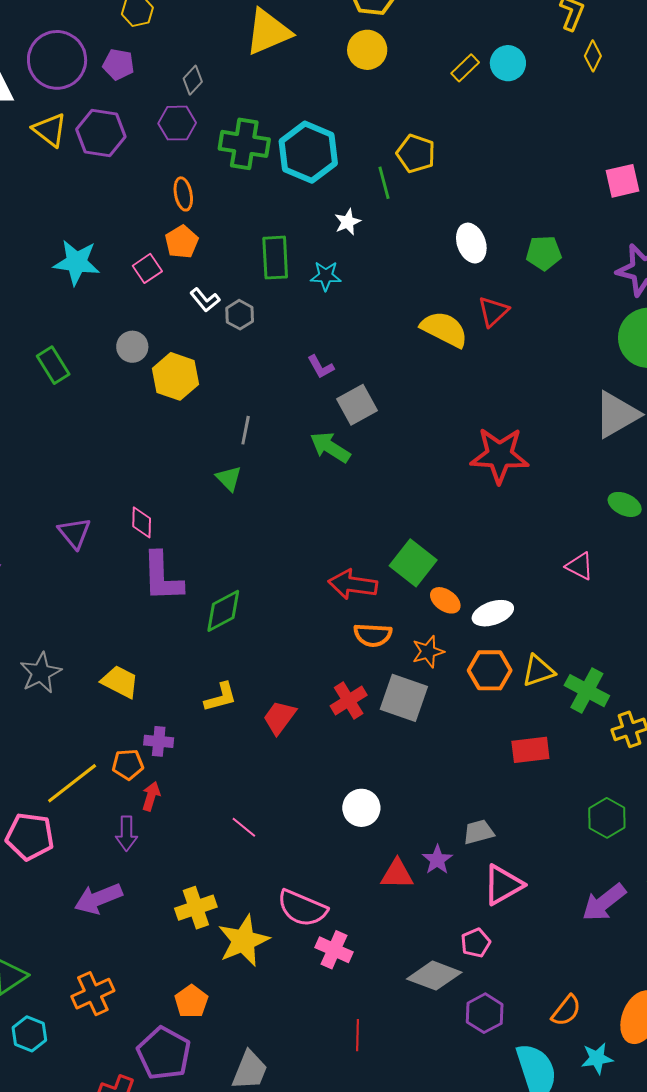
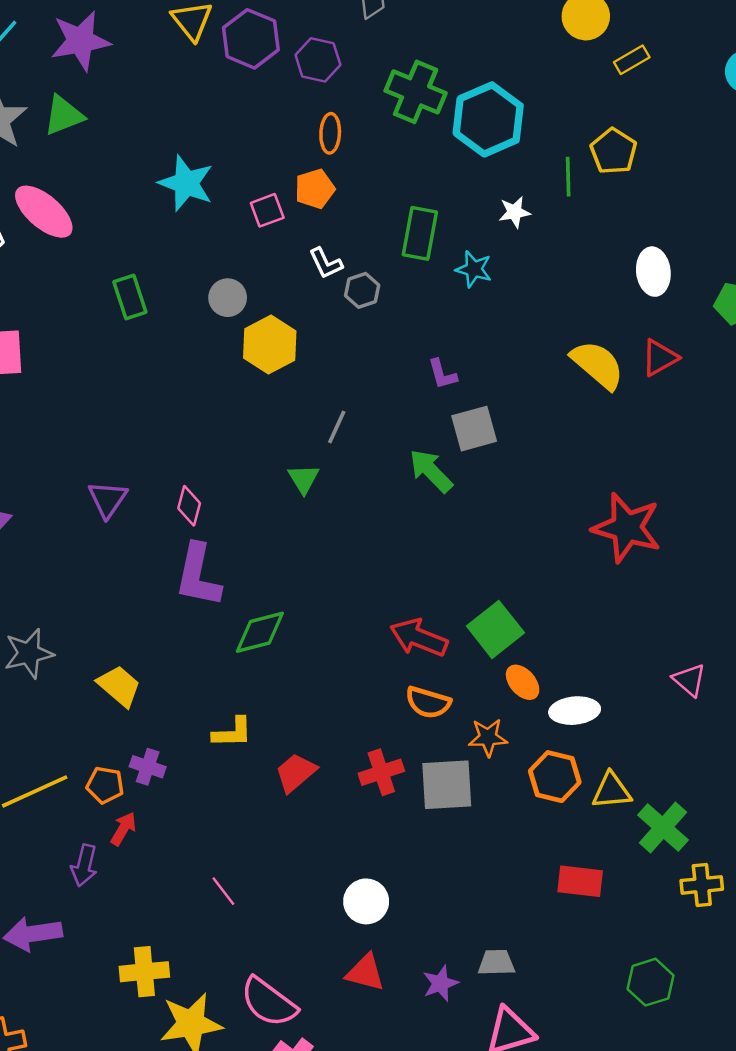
yellow rectangle: (465, 68) -> (632, 60), moved
purple hexagon: (177, 123) -> (318, 60), moved
gray square: (404, 698) -> (447, 785), turned -36
red triangle: (397, 874) -> (365, 973), moved

